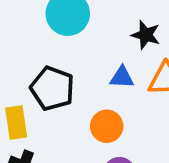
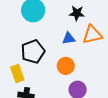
black pentagon: (52, 88) -> (33, 52), turned -30

